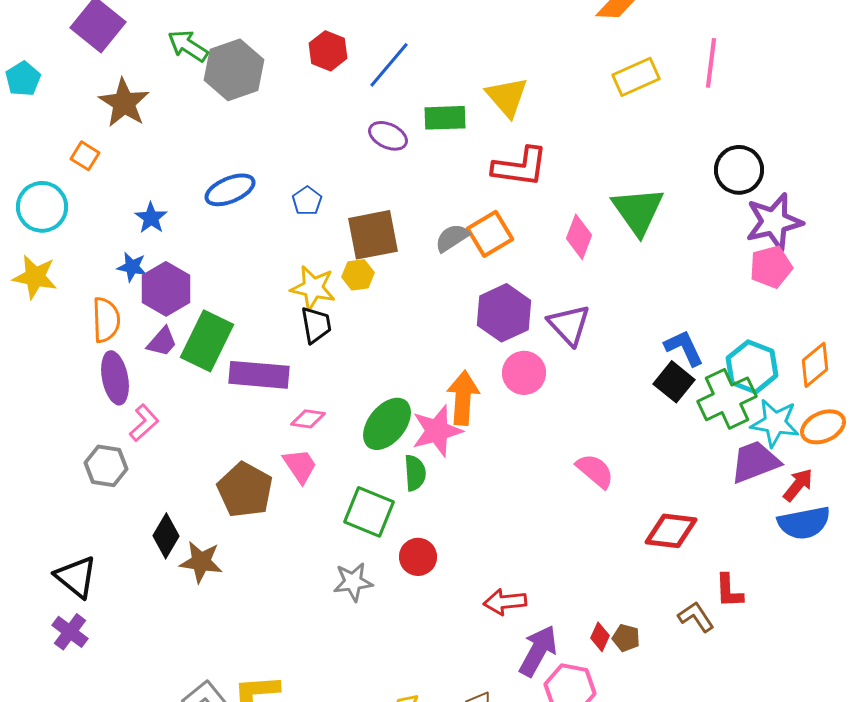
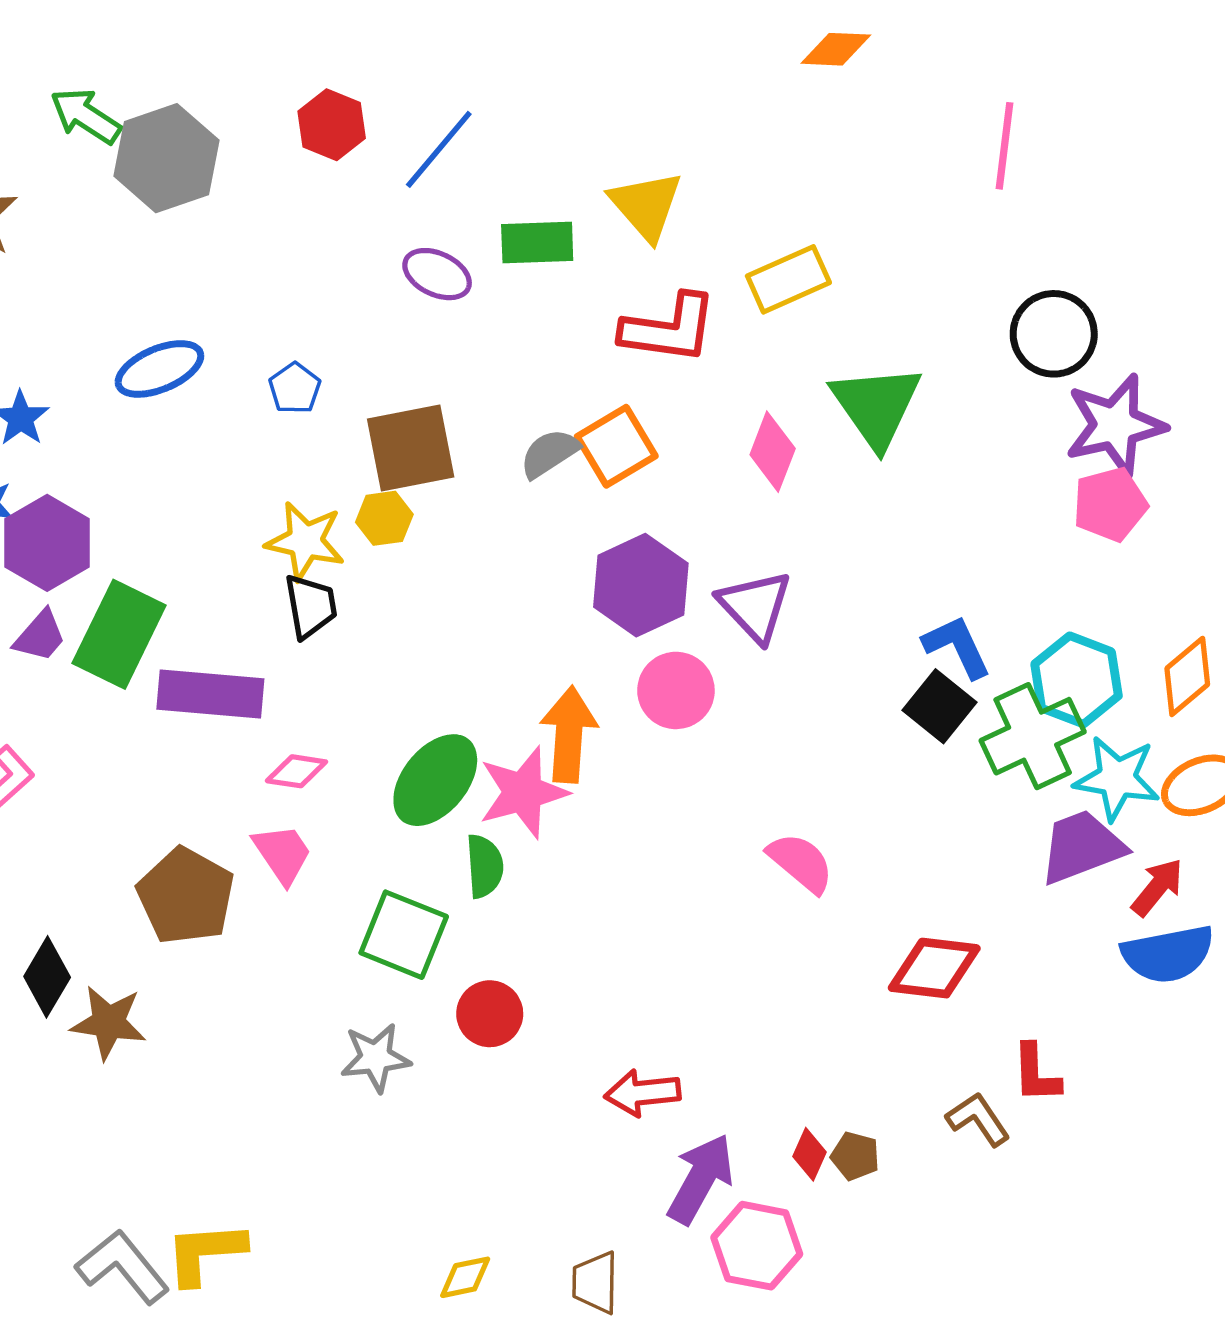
yellow rectangle: (636, 77) -> (788, 279), moved

